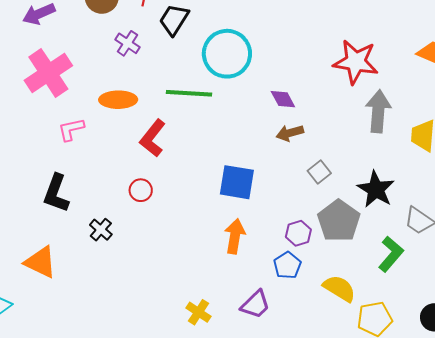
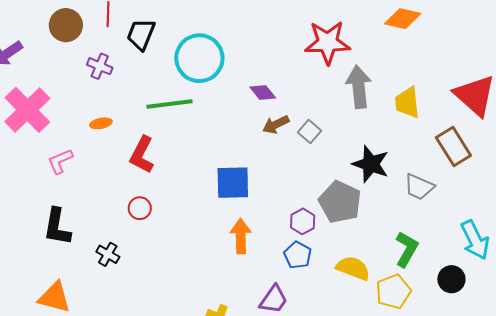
orange ellipse: (118, 100) -> (101, 123), size x0.6
gray square: (319, 172) -> (310, 131), moved
green L-shape: (391, 254) -> (407, 249), moved

